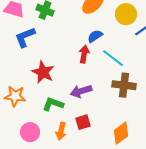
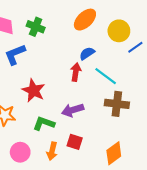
red square: (83, 122) -> (75, 142), turned 35

